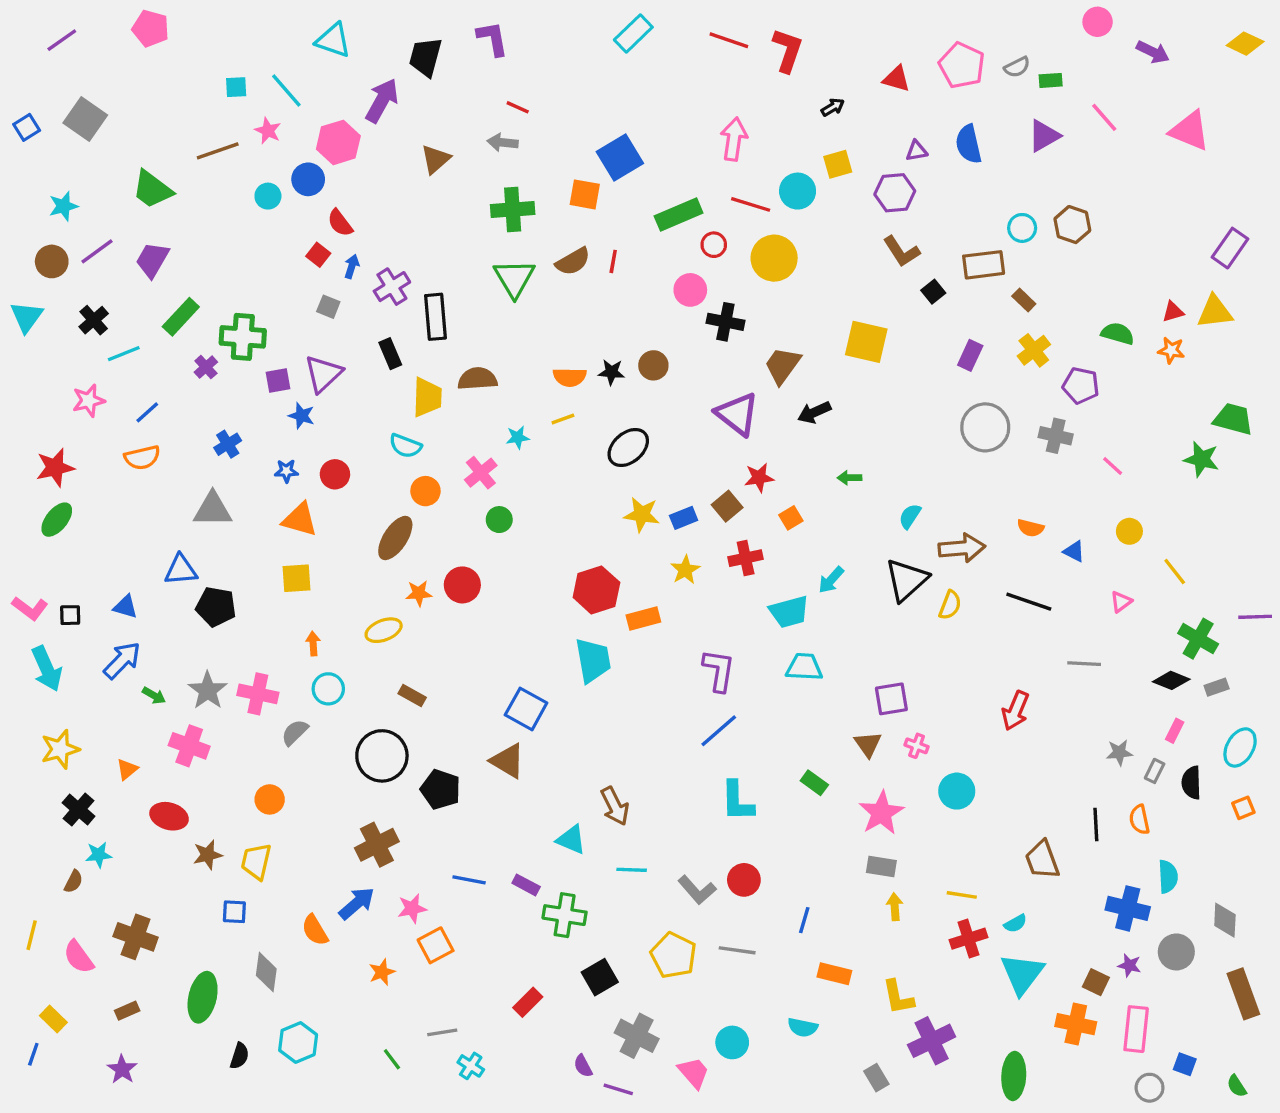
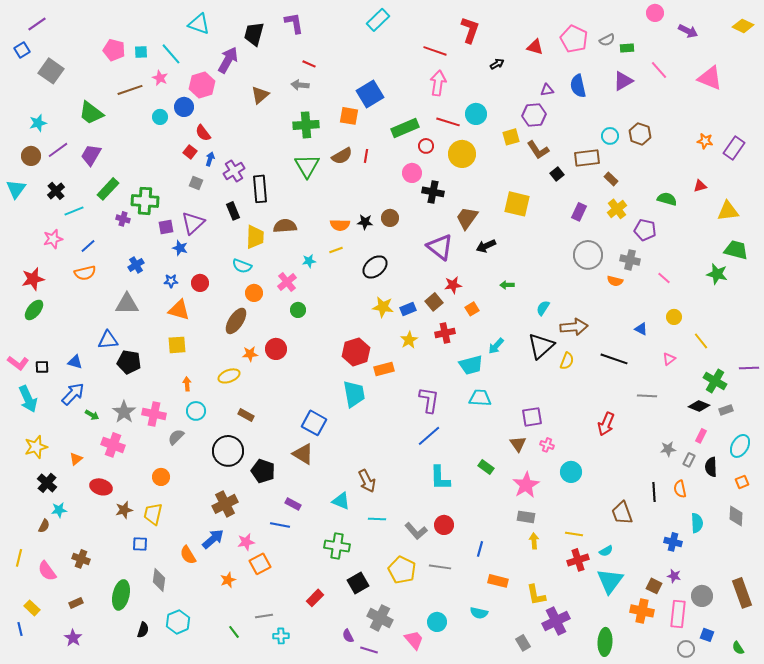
pink pentagon: (151, 28) -> (114, 50), moved
red line: (729, 40) -> (435, 51), moved
blue square: (27, 127) -> (22, 50), moved
yellow square: (838, 164) -> (511, 137), moved
yellow triangle: (1215, 312) -> (728, 211), moved
orange star: (1171, 350) -> (705, 141), moved
purple cross: (206, 367) -> (123, 219), turned -32
orange semicircle: (1031, 528) -> (615, 281), moved
purple rectangle: (526, 885) -> (293, 504), moved
blue cross: (1128, 908) -> (673, 542), size x0.7
gray diamond: (1225, 920) -> (736, 516), moved
brown cross: (136, 937) -> (81, 559), size x0.7
gray circle: (1176, 952) -> (702, 596), moved
blue line: (33, 1054) -> (20, 629), turned -32
cyan cross: (471, 1066) -> (281, 636), turned -35

